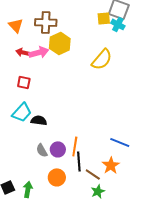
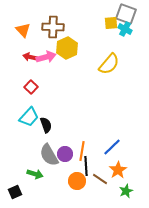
red square: (24, 82) -> (31, 87), turned 32
black semicircle: (39, 120) -> (46, 125), turned 63
blue line: (120, 142) -> (112, 147), moved, turned -66
gray semicircle: (42, 150) -> (49, 155), size x1.6
orange circle: (57, 177) -> (77, 181), moved
green arrow: (28, 189) -> (35, 174), moved, turned 98
green star: (98, 191) -> (126, 191), moved

